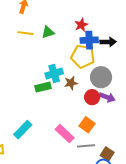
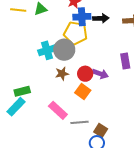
gray circle: (101, 77) -> (64, 50), moved
brown star: (71, 83) -> (62, 74), moved
green rectangle: (43, 87) -> (22, 91), moved
orange square: (87, 125) -> (83, 92), moved

